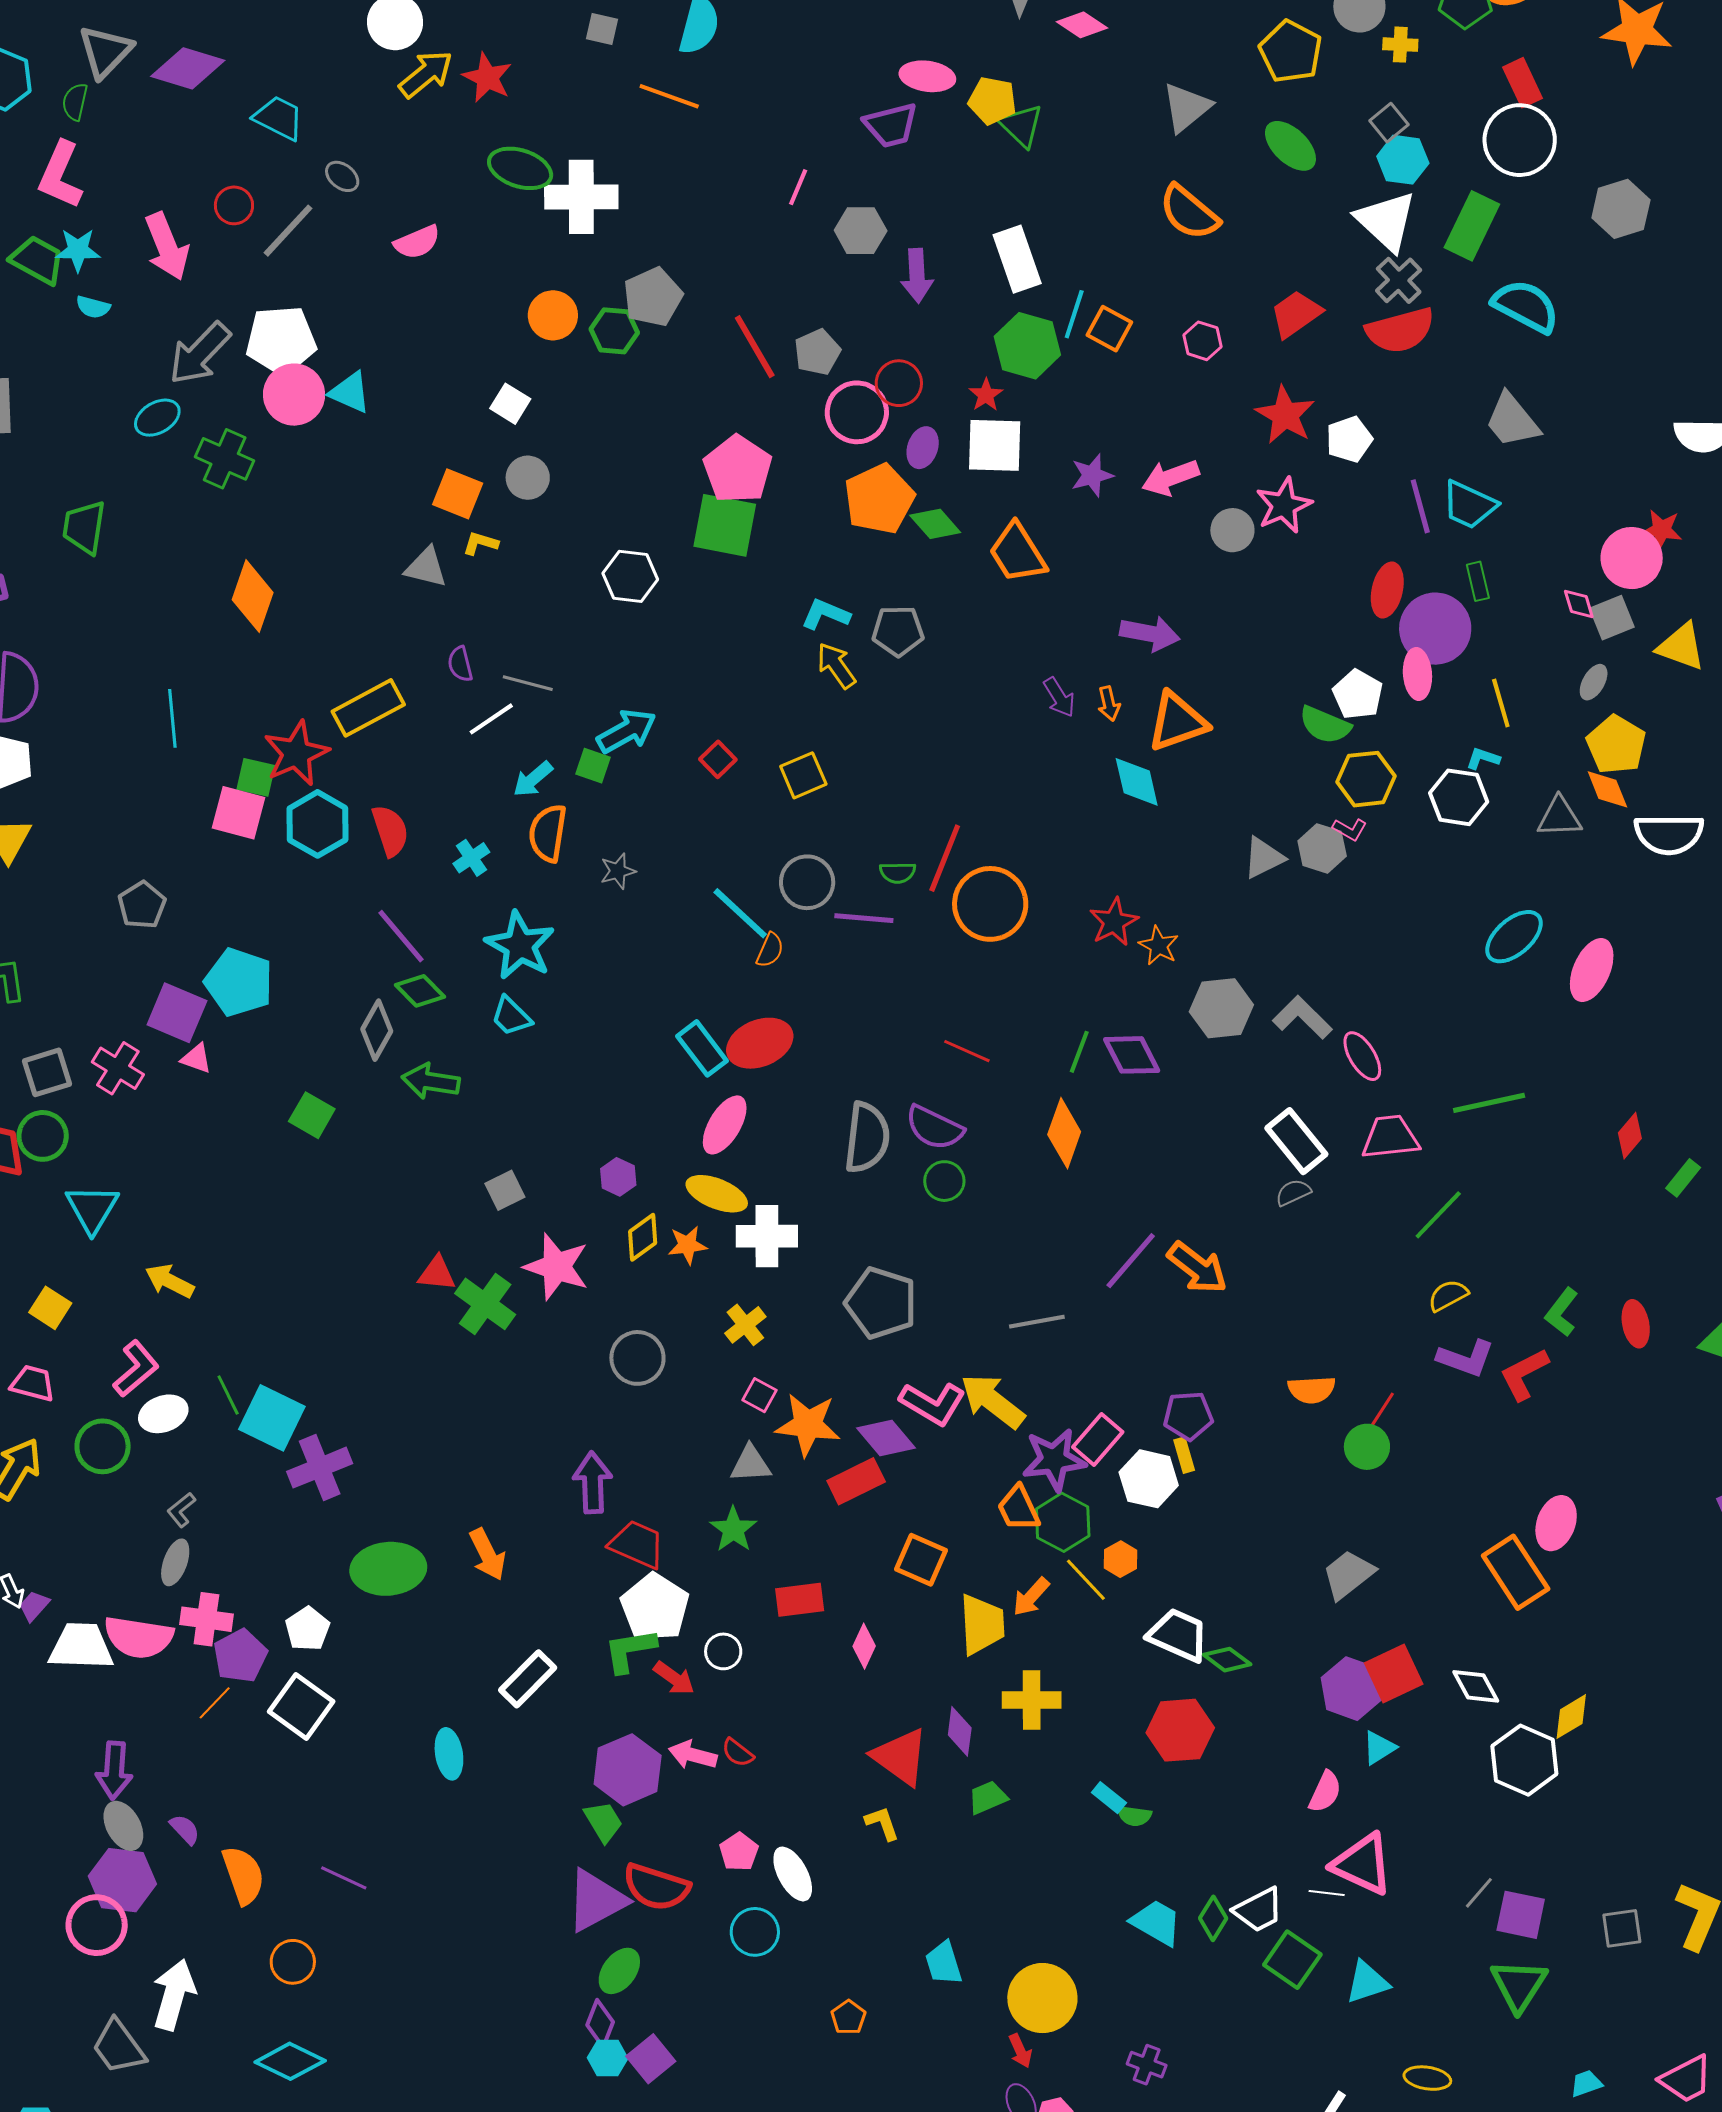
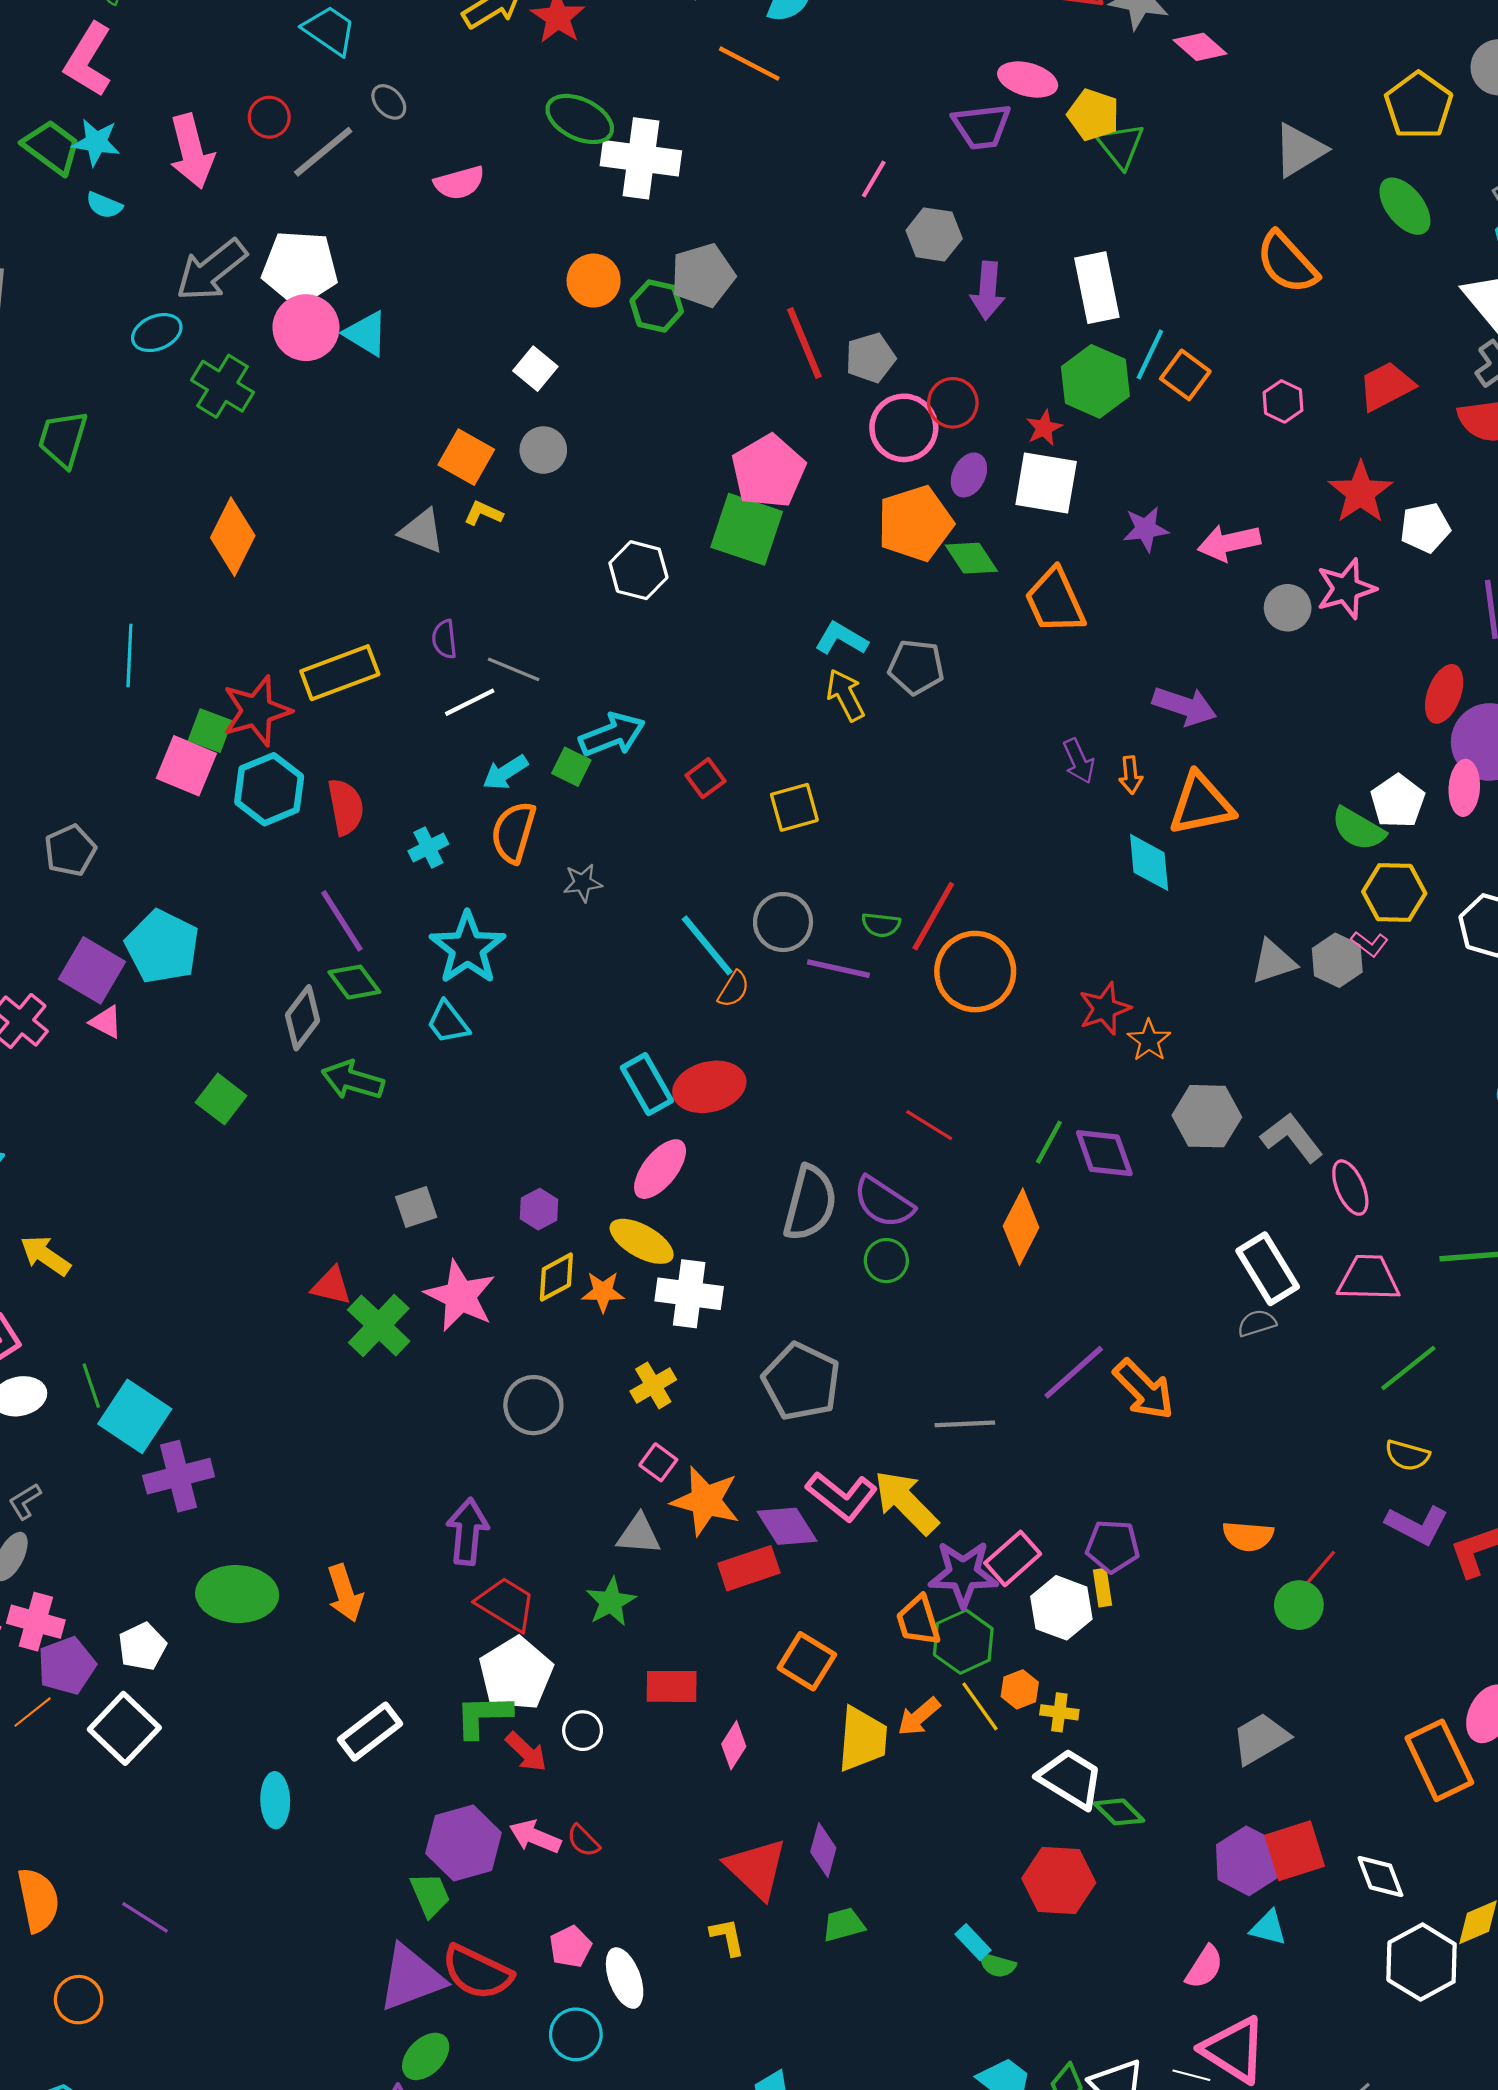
yellow semicircle: (1448, 1295) -> (1407, 1455), turned -144
yellow cross: (1032, 1700) -> (1059, 1712), moved, size x0.6
cyan triangle: (1379, 1748) -> (1268, 1928), turned 39

